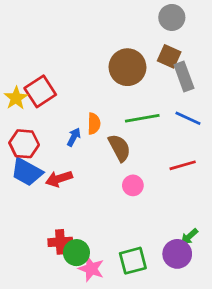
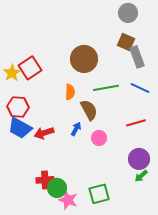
brown circle: (127, 67) -> (84, 59), moved
blue arrow: (74, 137) -> (76, 129), moved
purple circle: (177, 254) -> (139, 159), moved

